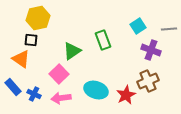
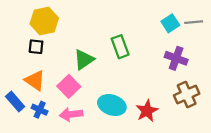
cyan square: (138, 26) -> (170, 23), moved
gray line: (169, 29) -> (194, 22), moved
orange triangle: (21, 59) -> (35, 81), moved
brown cross: (148, 81) -> (187, 95), moved

